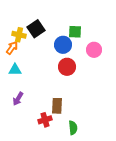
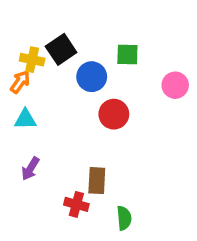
blue circle: (63, 45) -> (92, 77), moved
pink circle: (94, 50) -> (175, 85), moved
red cross: (45, 120) -> (76, 204), turned 32

